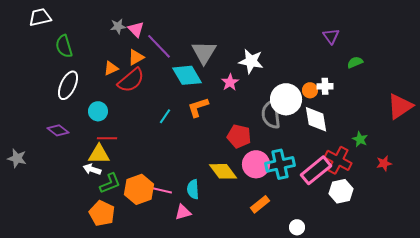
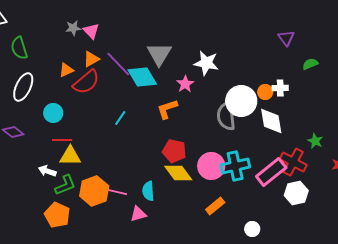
purple line: (159, 46) -> (118, 64), moved
orange L-shape: (198, 107) -> (167, 109), moved
red pentagon: (239, 136) -> (174, 151), moved
yellow triangle: (99, 154) -> (70, 156), moved

